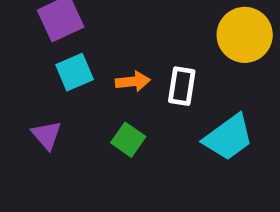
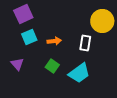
white rectangle: (182, 86) -> (85, 43), moved
cyan trapezoid: (228, 137) -> (79, 73), moved

